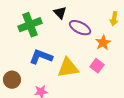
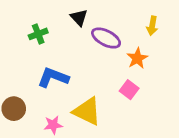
green cross: (30, 25) -> (38, 34), size x0.6
yellow triangle: (68, 68) -> (87, 111), moved, turned 35

